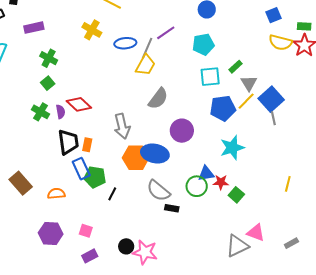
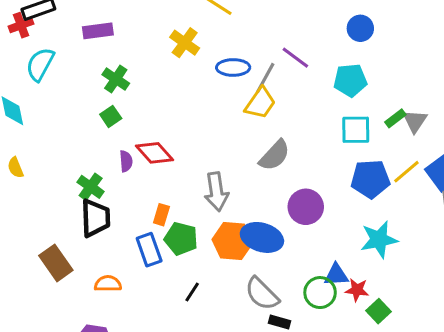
purple line: (166, 33) -> (295, 58), turned 66
gray triangle: (249, 83) -> (415, 121), moved
green cross: (40, 112) -> (91, 187), moved
black trapezoid: (68, 142) -> (95, 218), moved
green pentagon: (95, 177) -> (181, 239), moved

